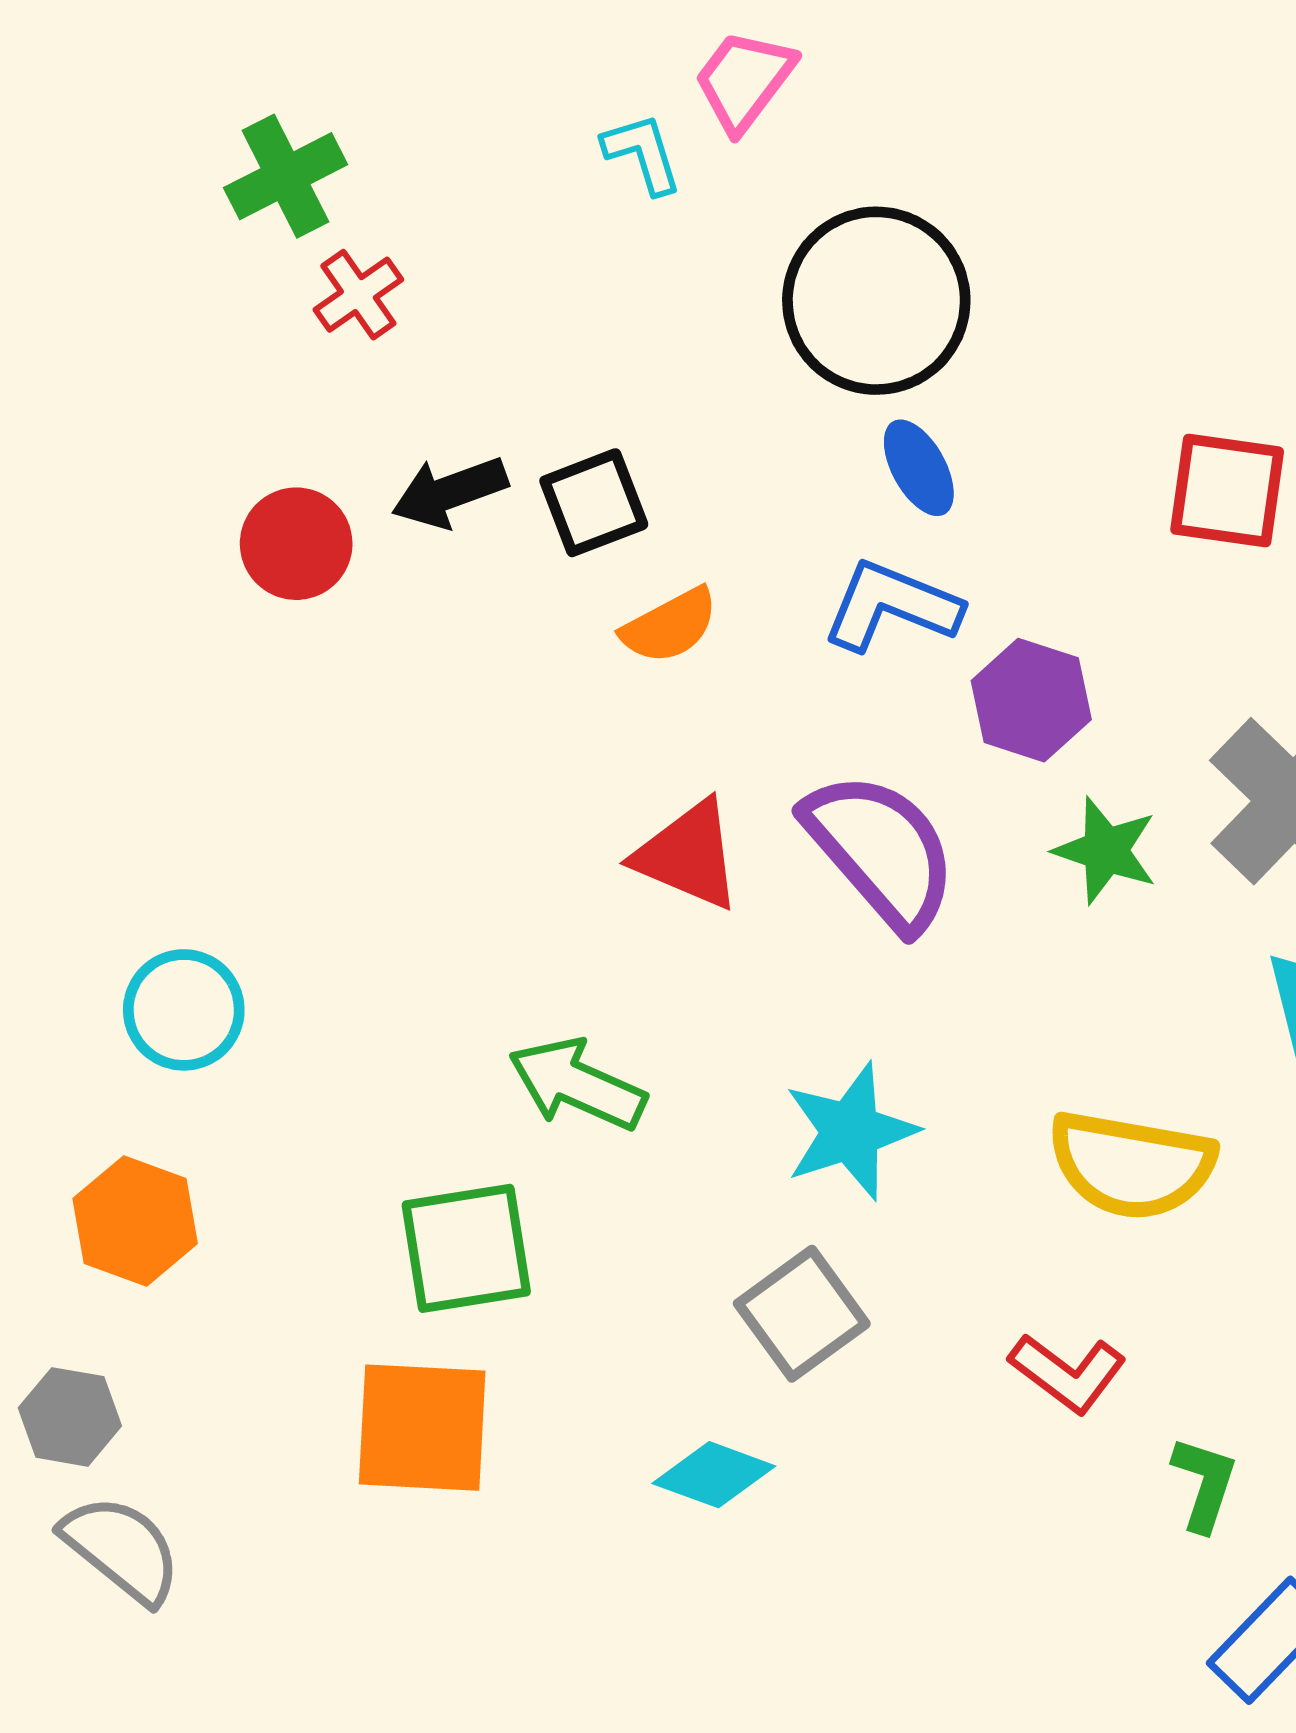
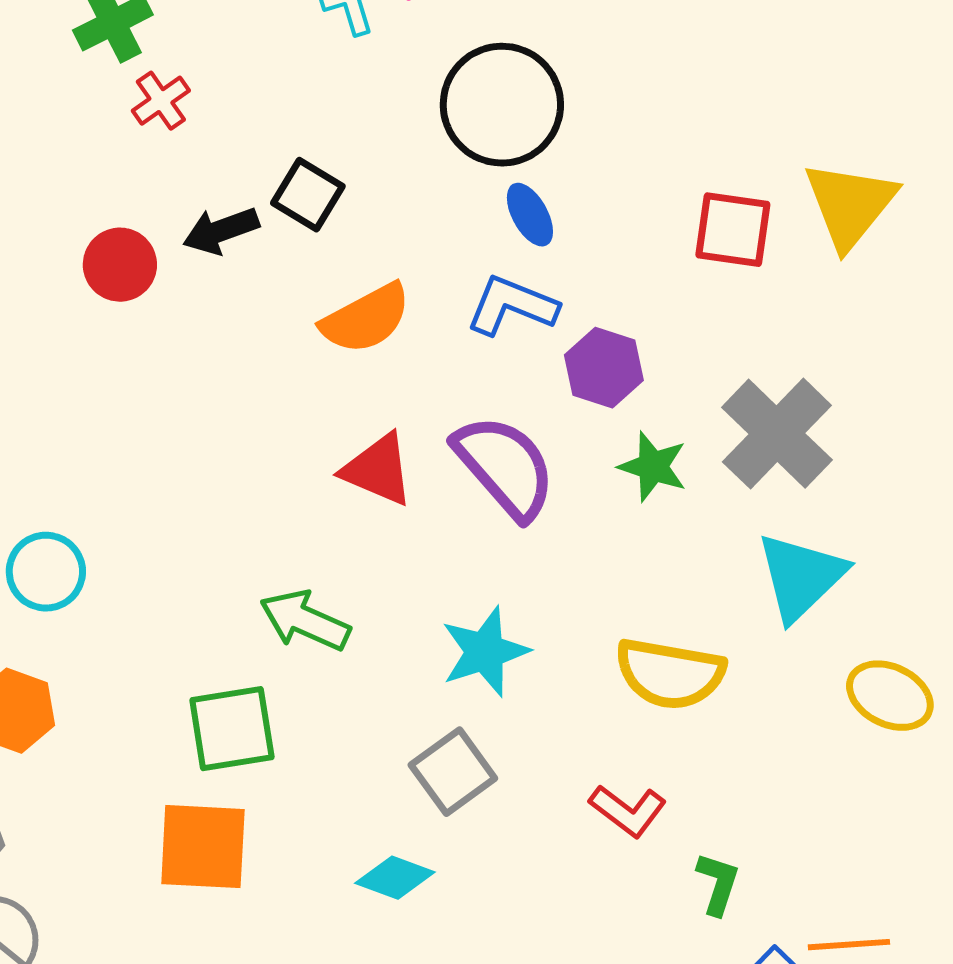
black square: (594, 503) -> (308, 195), moved, turned -38
orange semicircle: (670, 626) -> (366, 319), size x1.4

